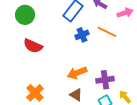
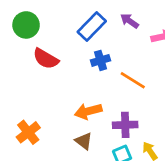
orange line: (107, 32) -> (133, 80), moved
red semicircle: (33, 46) -> (46, 59), moved

